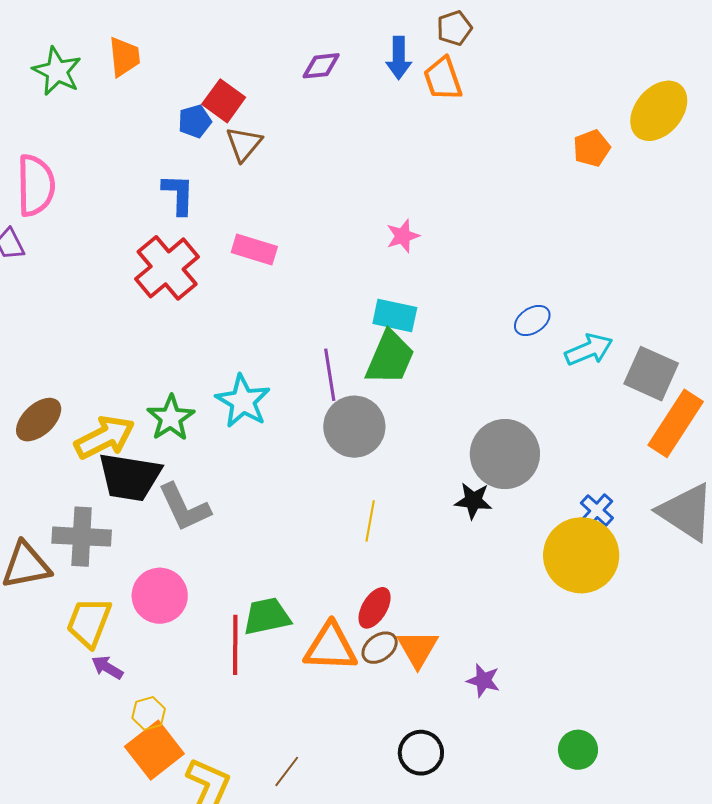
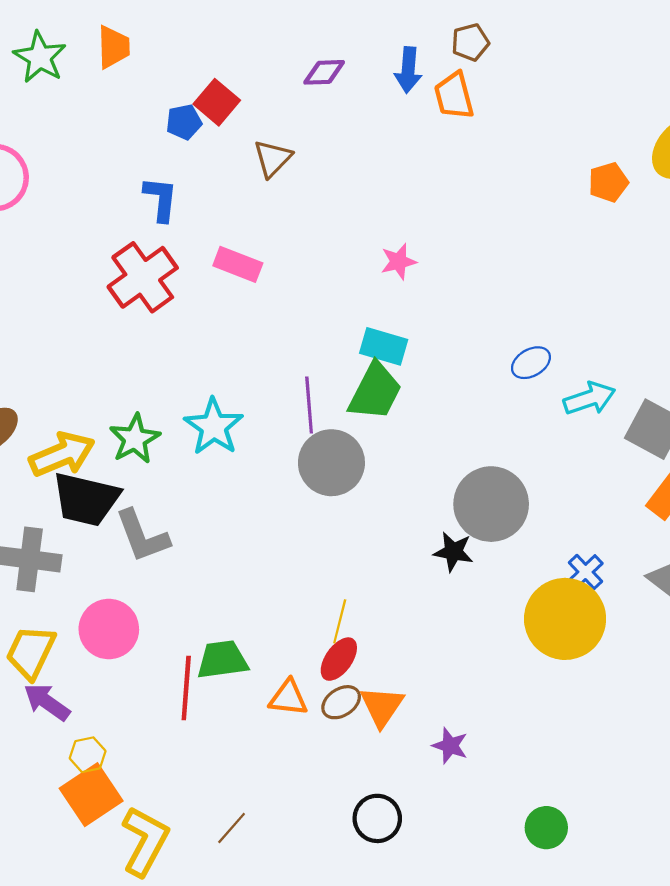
brown triangle: (244, 144) -> (273, 158), moved
yellow line: (370, 521) -> (340, 621), moved
orange triangle: (330, 647) -> (288, 698), size x0.7
purple arrow: (107, 667) -> (47, 702), size x1.4

